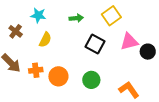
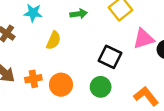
yellow semicircle: (45, 40) -> (54, 40), moved
black square: (95, 44) -> (110, 57), moved

